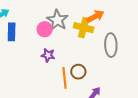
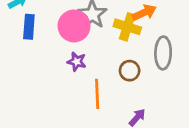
pink circle: (45, 29) -> (74, 26), size x1.5
brown circle: (78, 72) -> (130, 71), moved

